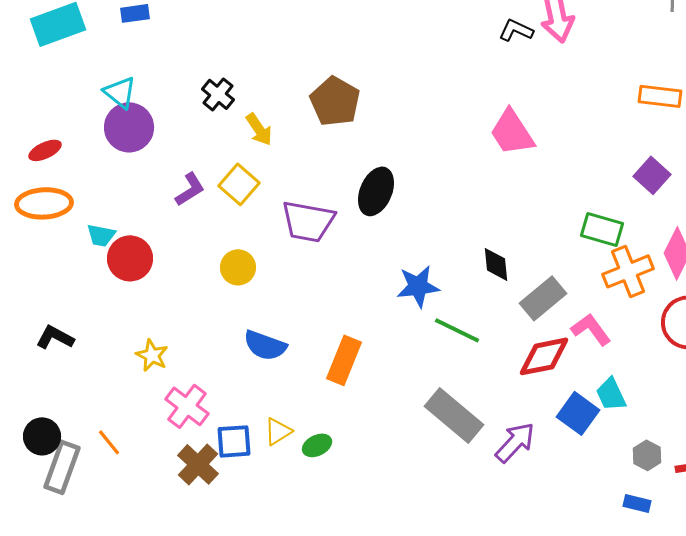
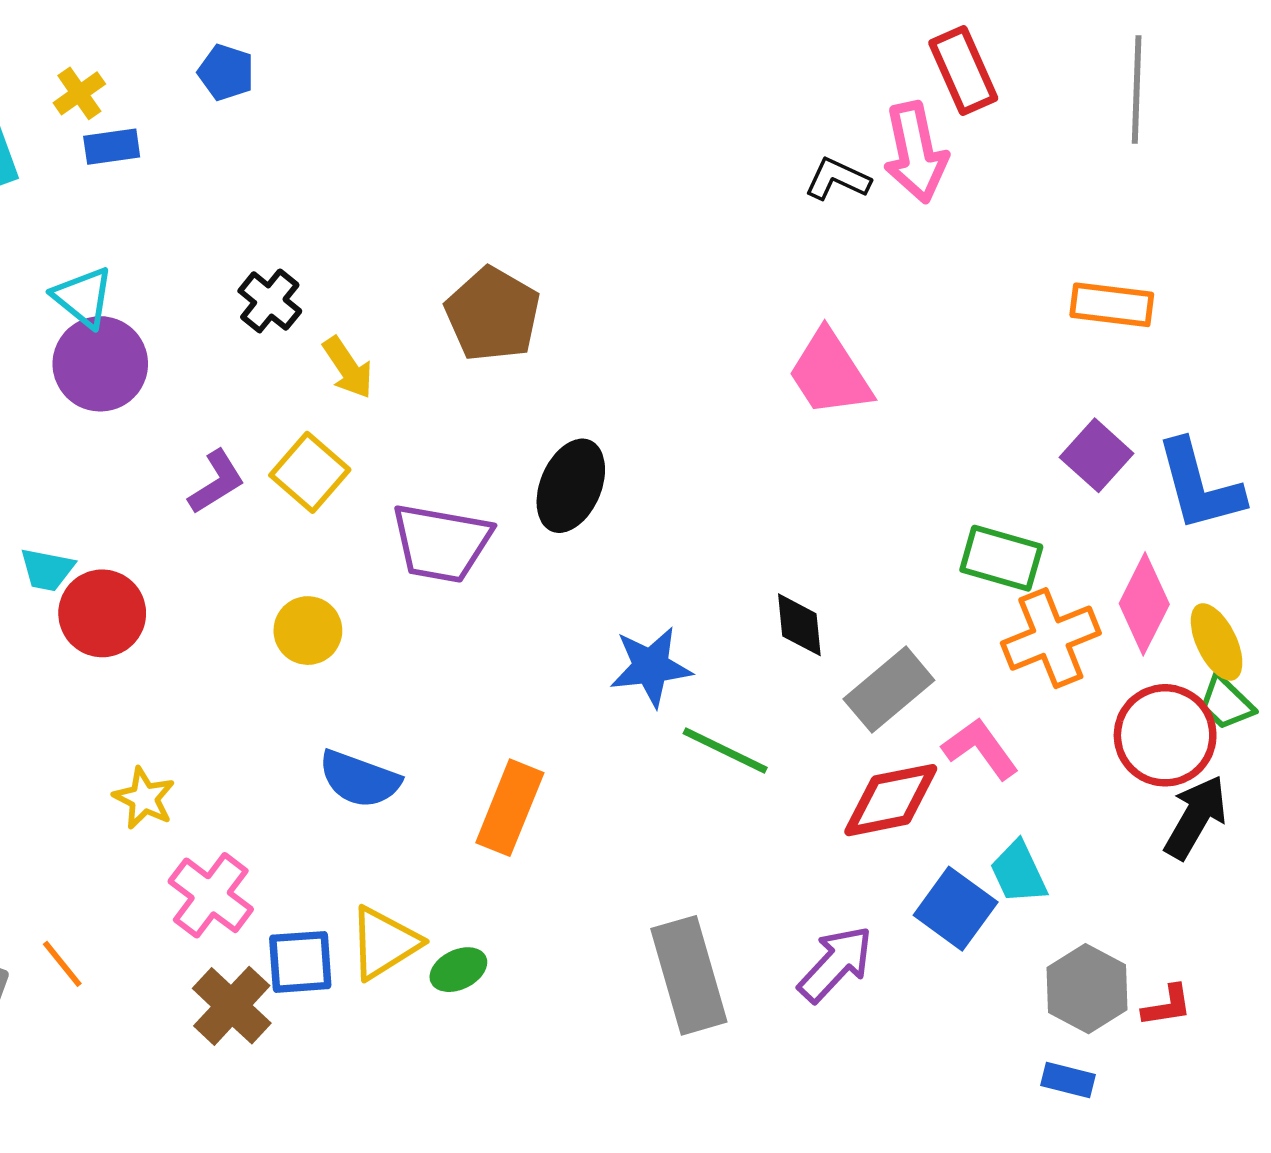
gray rectangle: (454, 415) -> (689, 975), moved, turned 34
yellow triangle: (278, 431) -> (384, 943), size x1.4
gray hexagon: (647, 455) -> (1087, 989), size x1.5

